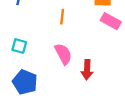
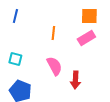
pink rectangle: (111, 21) -> (86, 38), moved, turned -60

